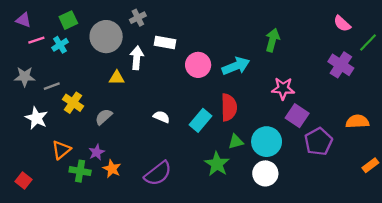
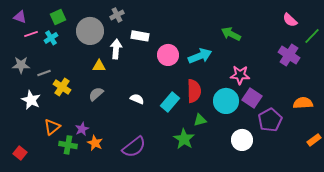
green arrow: (272, 40) -> (231, 34), turned -78
gray semicircle: (104, 117) -> (96, 94), moved
cyan circle: (267, 142) -> (226, 101), moved
white circle: (265, 173) -> (242, 140), moved

